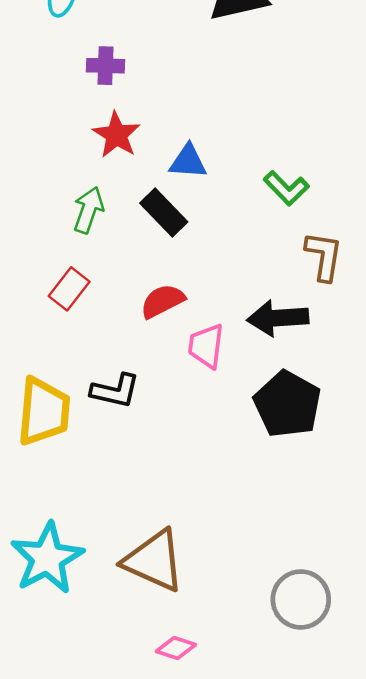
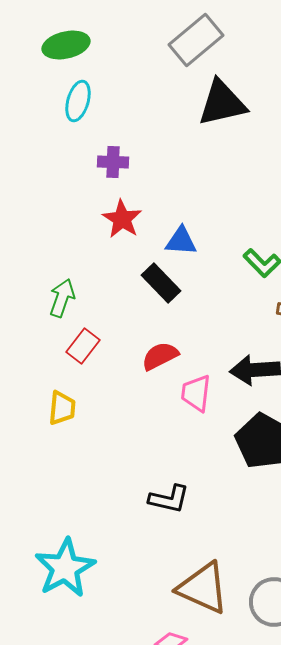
green arrow: (88, 210) -> (62, 298), moved
black L-shape: (115, 391) -> (169, 499), moved
yellow trapezoid: (44, 411) -> (62, 408), moved, size x0.6
brown triangle: (154, 561) -> (203, 588), moved

